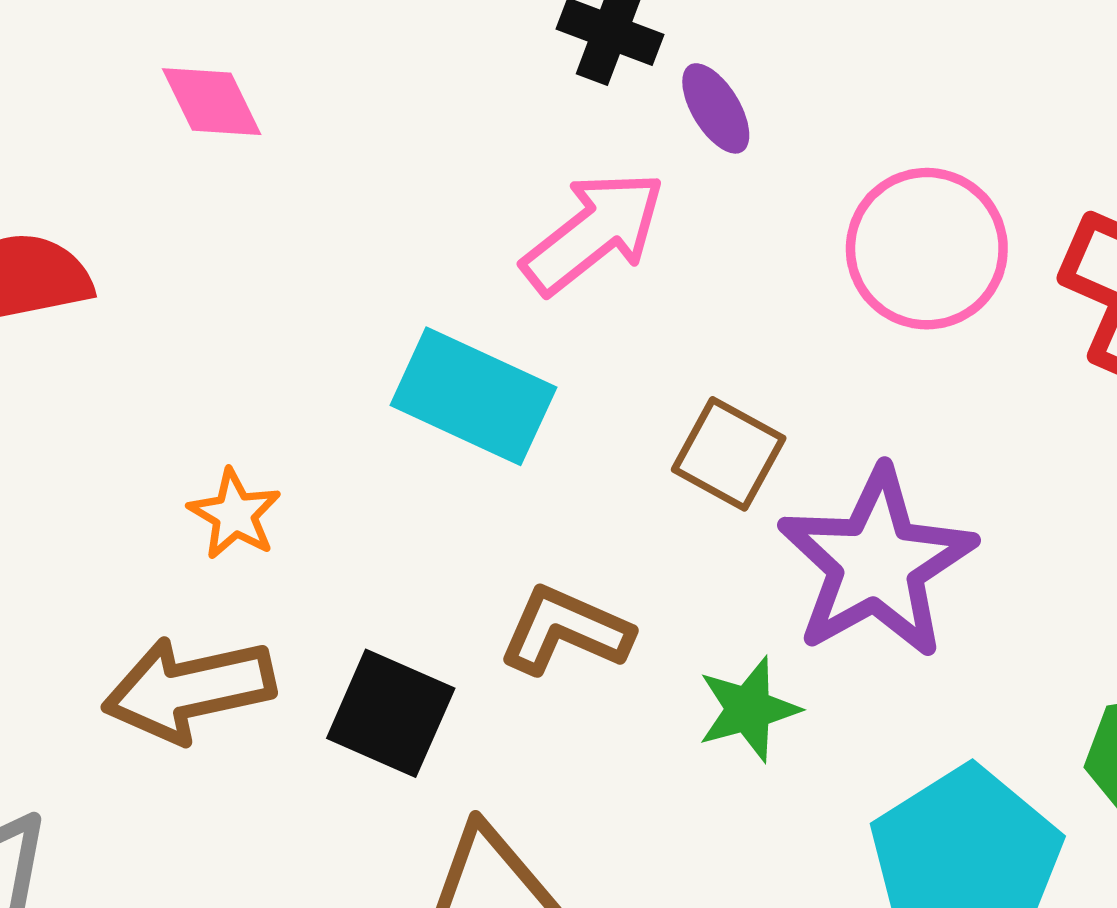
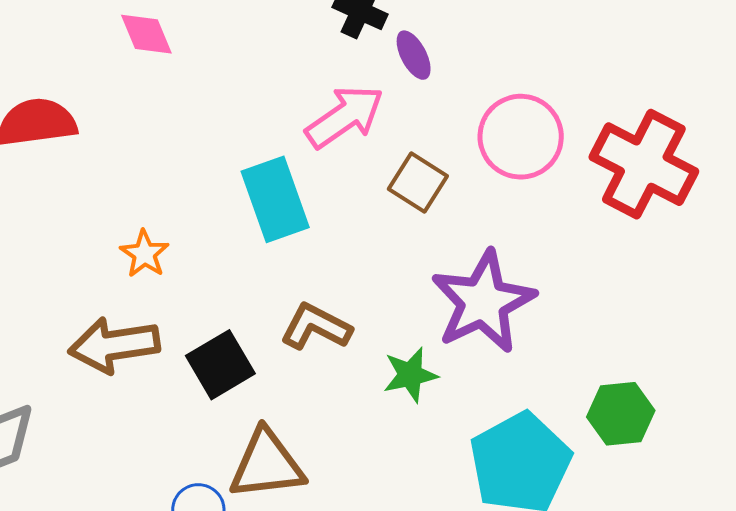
cyan rectangle: (473, 396) -> (275, 199), turned 42
brown square: (729, 454) -> (418, 182), moved
black square: (391, 713) -> (220, 365), turned 32

